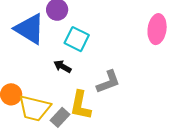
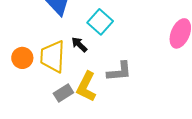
yellow trapezoid: (34, 108) -> (53, 56), moved, turned 64

